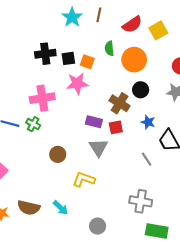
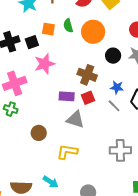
orange square: (87, 62) -> (48, 29), moved
black circle: (141, 90) -> (113, 56), moved
gray triangle: (99, 148) -> (75, 119), turned -30
gray line: (147, 159) -> (114, 106), moved
gray cross: (141, 201) -> (120, 150), moved

